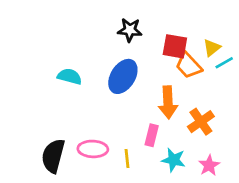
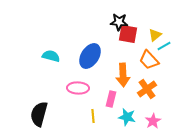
black star: (130, 30) -> (119, 22), moved
orange trapezoid: (189, 66) -> (149, 60), moved
pink ellipse: (93, 149) -> (78, 88), moved

